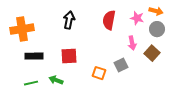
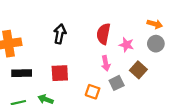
pink star: (137, 18) -> (126, 45), moved
pink arrow: (132, 43) -> (106, 63), moved
brown square: (152, 53) -> (138, 70), moved

